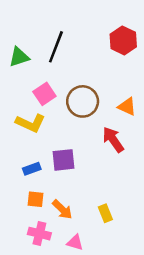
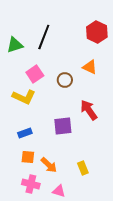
brown circle: (83, 101) -> (65, 80), size x0.6
orange triangle: (127, 107) -> (90, 67), moved
purple square: (64, 160) -> (63, 126), moved

